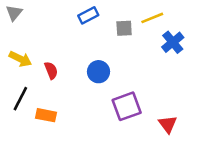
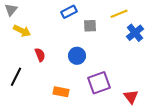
gray square: (124, 28) -> (90, 26), moved
yellow arrow: (20, 59) -> (22, 31), moved
orange rectangle: (46, 115) -> (61, 92), moved

